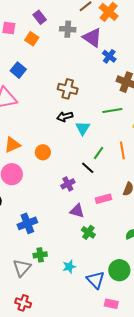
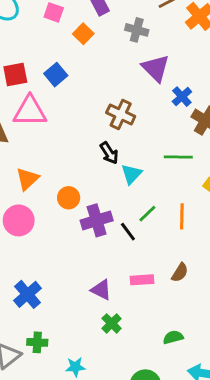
purple triangle: (92, 38) -> (156, 68), moved
blue cross: (109, 56) -> (182, 97), moved
black arrow: (65, 117) -> (109, 153), turned -119
orange triangle: (12, 145) -> (27, 179), turned -30
purple cross: (68, 184) -> (97, 220), moved, size x1.5
blue cross: (27, 223) -> (27, 294), turned -30

